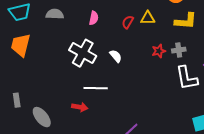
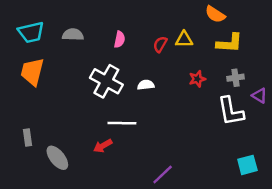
gray cross: (179, 50) -> (235, 78), moved
white semicircle: (116, 56) -> (146, 85), turned -56
red arrow: (80, 107) -> (103, 146), turned 140

